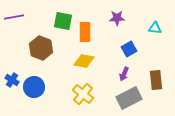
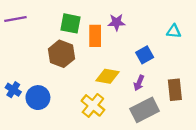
purple star: (117, 18) -> (117, 22), moved
brown hexagon: (41, 48) -> (62, 54), moved
yellow diamond: (84, 61) -> (108, 76), moved

